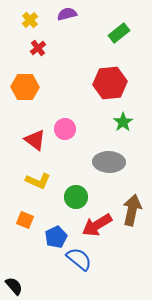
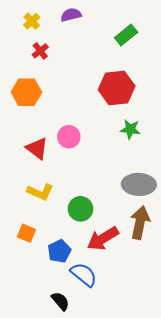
green star: (123, 122) -> (130, 129), turned -30
gray ellipse: (109, 162) -> (139, 184), moved
black semicircle: (14, 286) -> (60, 301), moved

